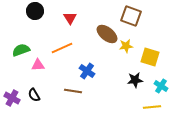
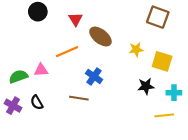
brown square: (131, 16) -> (158, 17), moved
brown ellipse: (107, 34) -> (100, 37), moved
green semicircle: (21, 50) -> (18, 76), moved
cyan cross: (161, 86) -> (174, 93), turned -32

